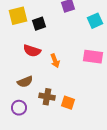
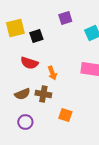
brown cross: (47, 97) -> (43, 94), moved
purple circle: (19, 108) -> (25, 122), moved

